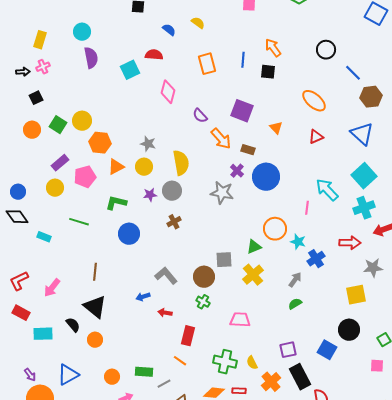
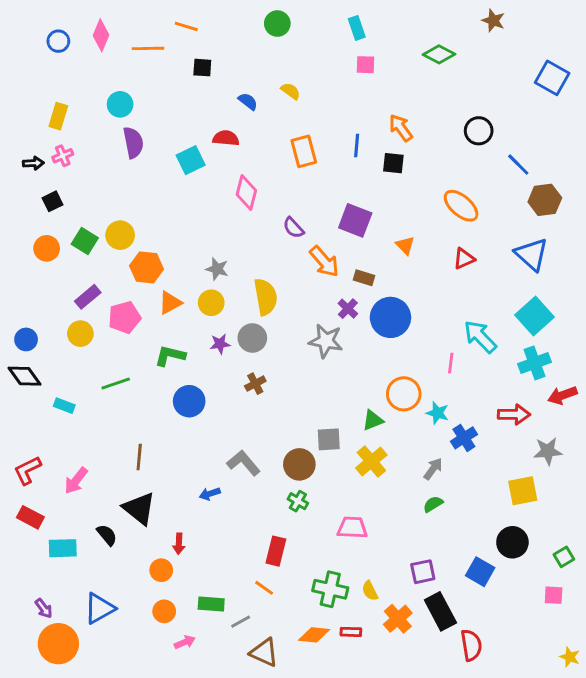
green line: (79, 222) -> (116, 384), turned -36
red arrow: (165, 313) -> (179, 544), moved, turned -96
orange circle: (95, 340) -> (161, 570), moved

